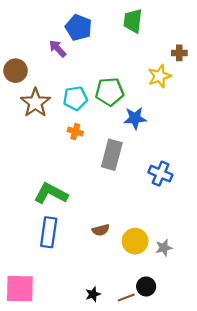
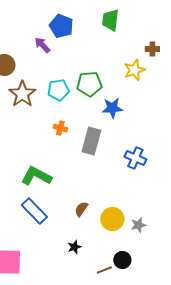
orange cross: (75, 132) -> (60, 128), moved
brown semicircle: (101, 230) -> (81, 209), turned 140
blue rectangle: (49, 232) -> (34, 211), turned -52
black star: (93, 294) -> (74, 247), moved

